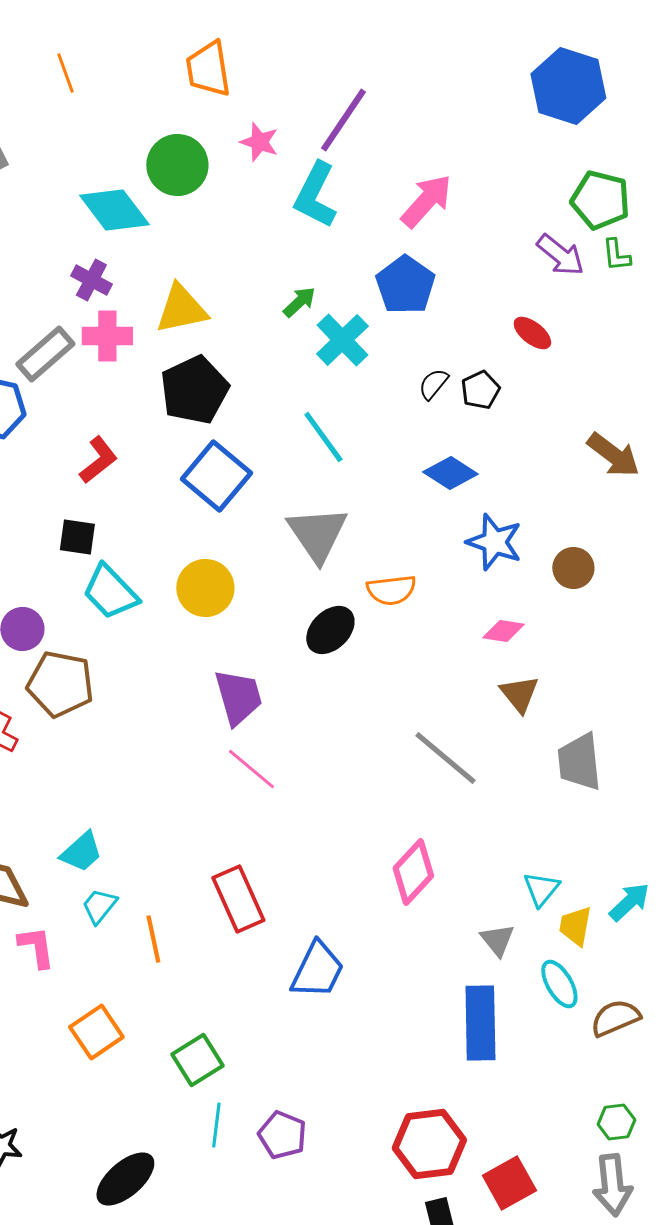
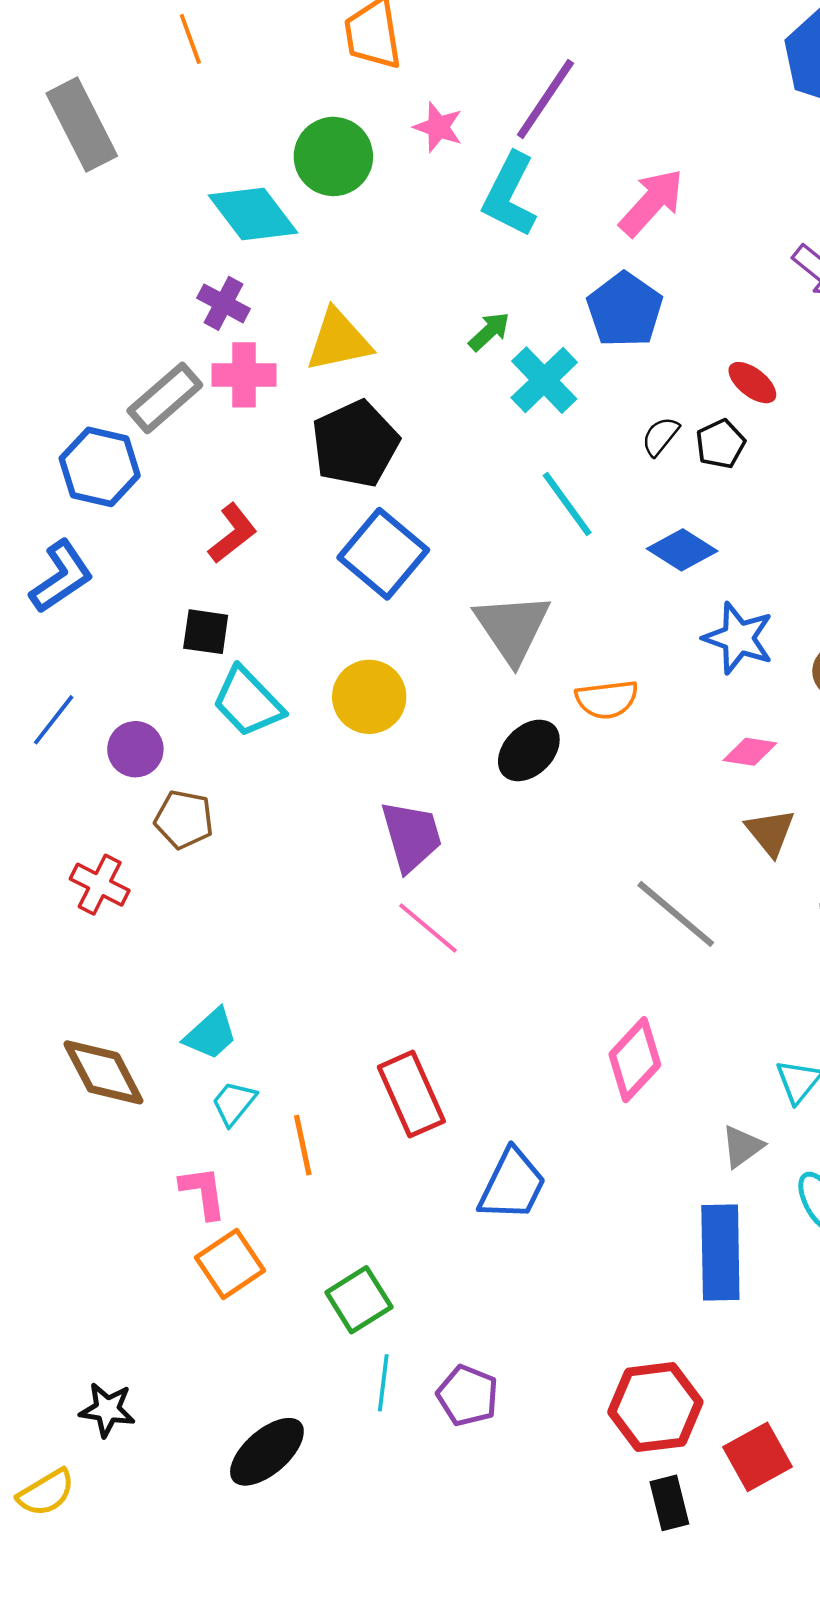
red ellipse: (532, 333) -> (752, 383), moved
cyan line: (323, 437) -> (567, 504), moved
brown pentagon: (60, 684) -> (184, 819), size x0.7
gray triangle: (497, 940) -> (742, 1146), turned 33
pink L-shape: (36, 947) -> (203, 1192), moved

